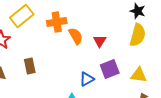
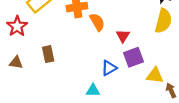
red triangle: (100, 41) -> (123, 36), moved
yellow triangle: (139, 75) -> (155, 75), moved

